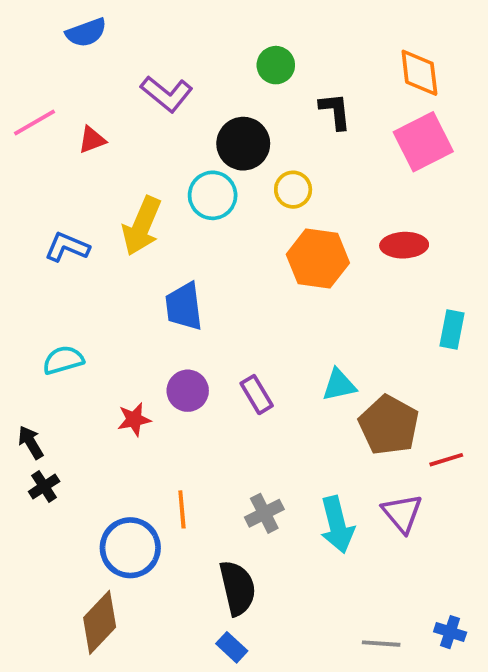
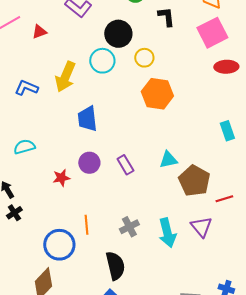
red ellipse: (404, 245) -> (226, 67), moved
cyan rectangle: (452, 329) -> (227, 131), turned -30

